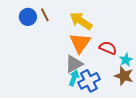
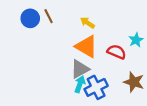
yellow arrow: (81, 21) -> (87, 23), size x0.6
orange triangle: (80, 43) -> (86, 46), turned -35
cyan star: (126, 60) -> (136, 40), moved

